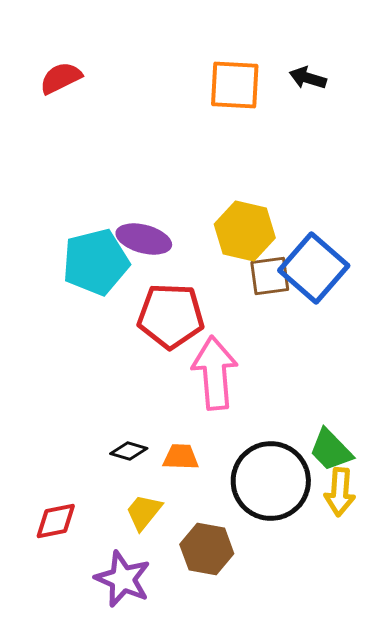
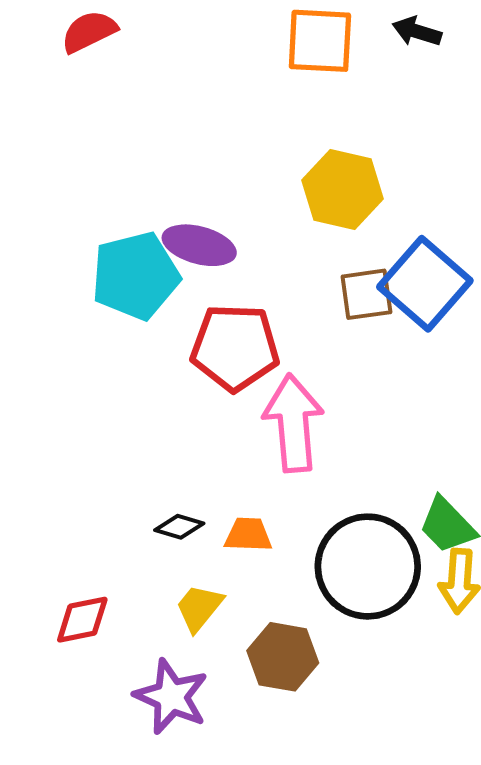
yellow hexagon: (245, 231) -> (343, 189), moved

